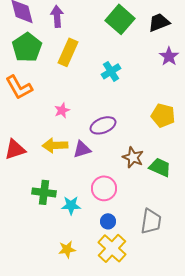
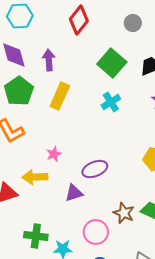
cyan cross: (111, 71) -> (111, 102), moved
yellow arrow: (55, 145) -> (35, 177), moved
brown star: (133, 157) -> (124, 213), moved

